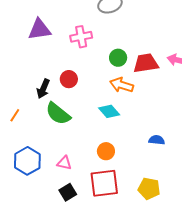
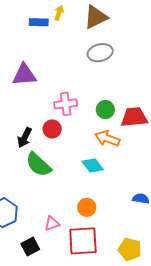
pink cross: (81, 37) -> (66, 104), moved
pink triangle: (64, 163) -> (52, 224), moved, turned -35
black square: (68, 192) -> (30, 247), moved

